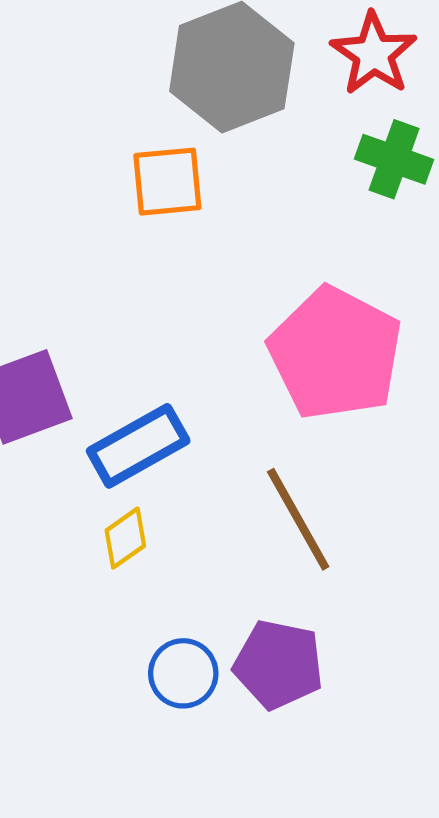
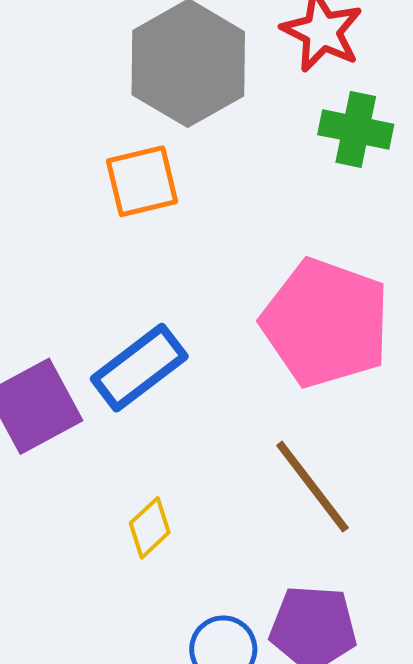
blue rectangle: (138, 446) -> (139, 368), moved

